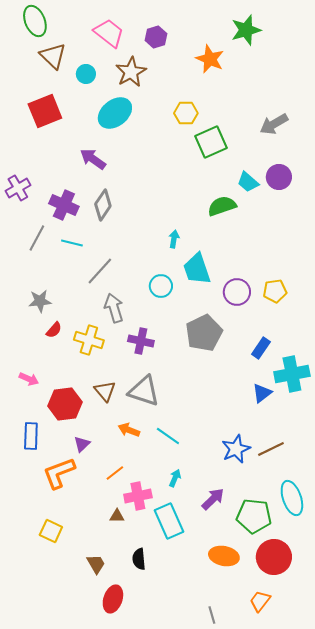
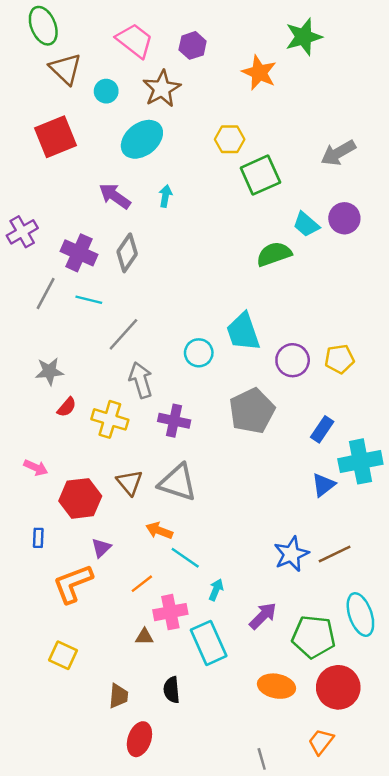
cyan arrow: (174, 239) -> (165, 196), moved
blue rectangle: (31, 436) -> (38, 538), size x0.6
cyan line: (168, 436) -> (185, 558), moved
brown trapezoid: (96, 564) -> (118, 696), turned 35

